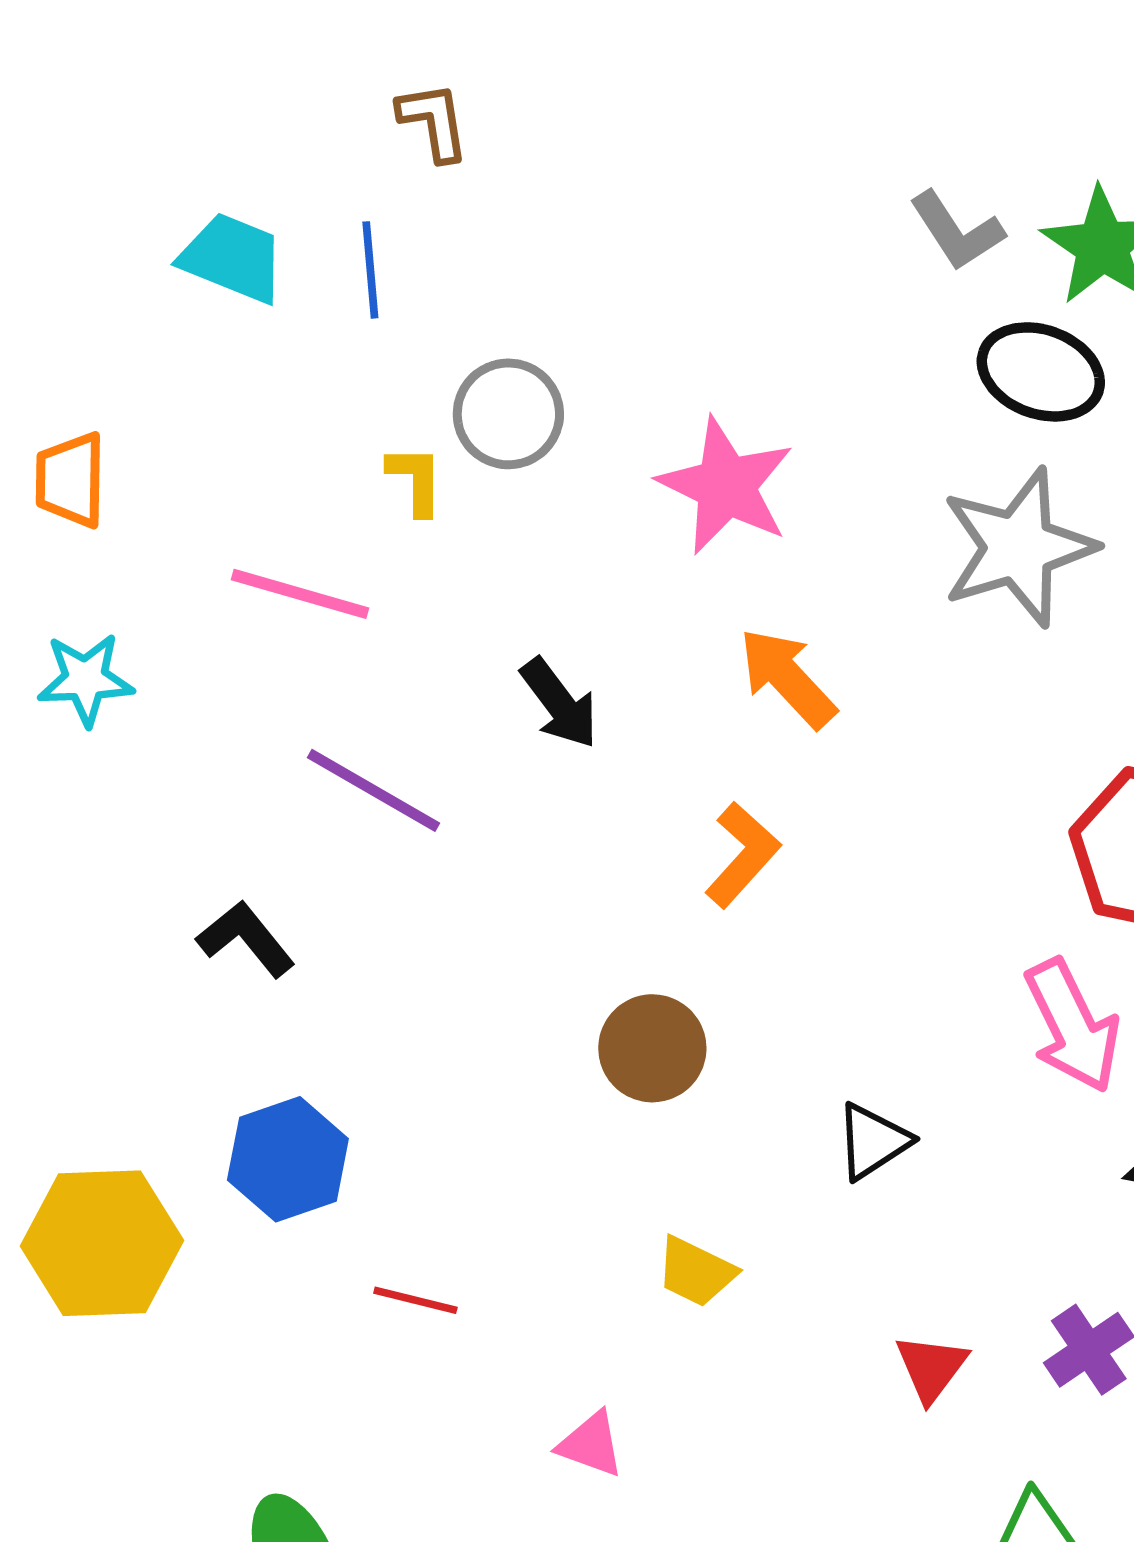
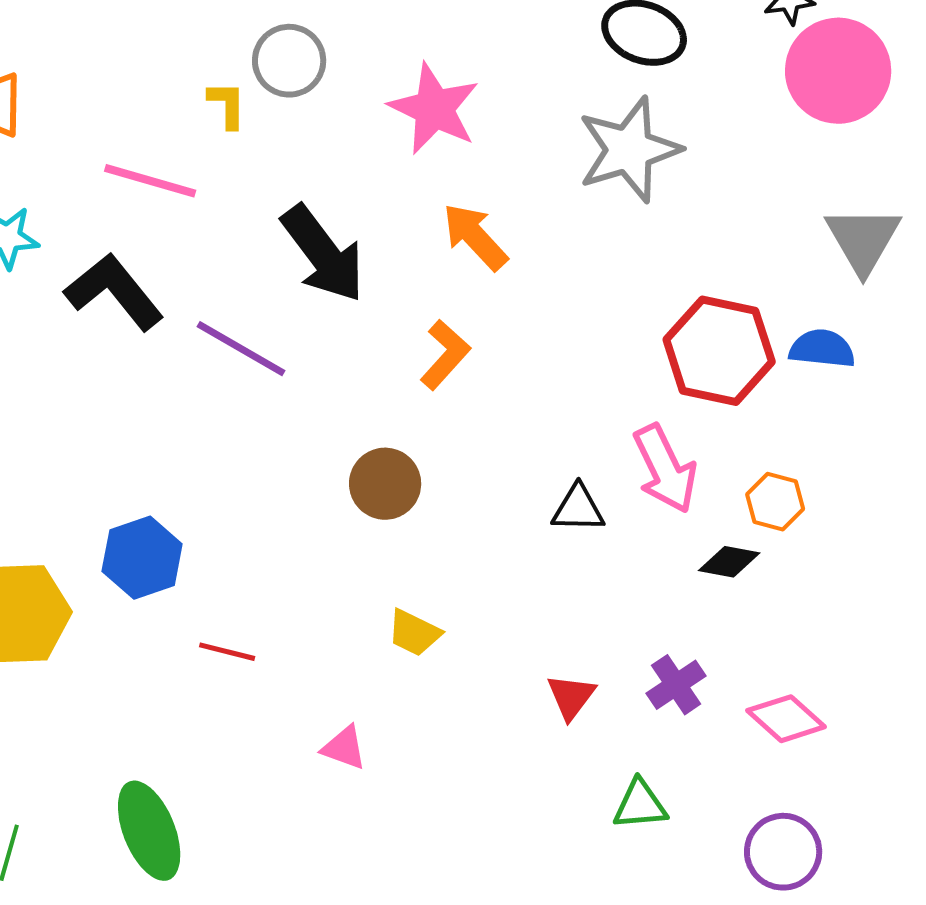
black arrow: (559, 703) -> (323, 254), size x1.6
purple line: (373, 790) -> (241, 349), moved
black L-shape: (246, 939) -> (114, 292), moved, size x1.5
black triangle: (873, 1141) -> (578, 509), moved, turned 34

